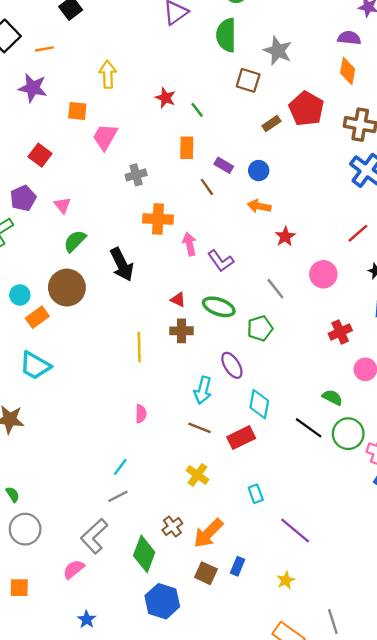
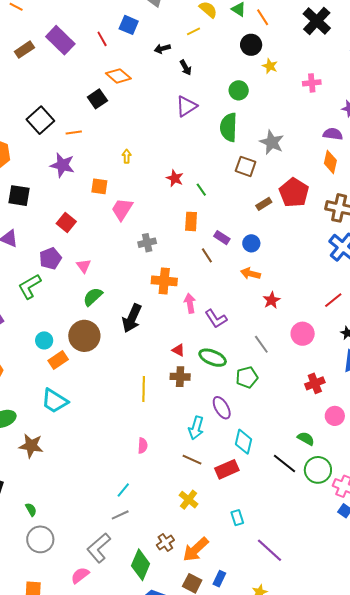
yellow arrow: (108, 74) -> (127, 156), size x0.6
black arrow: (122, 264) -> (132, 318), turned 48

